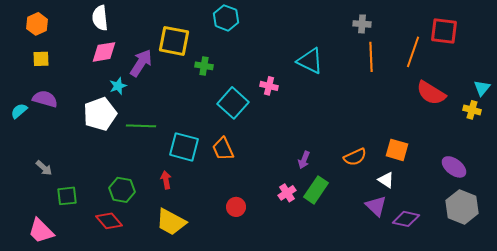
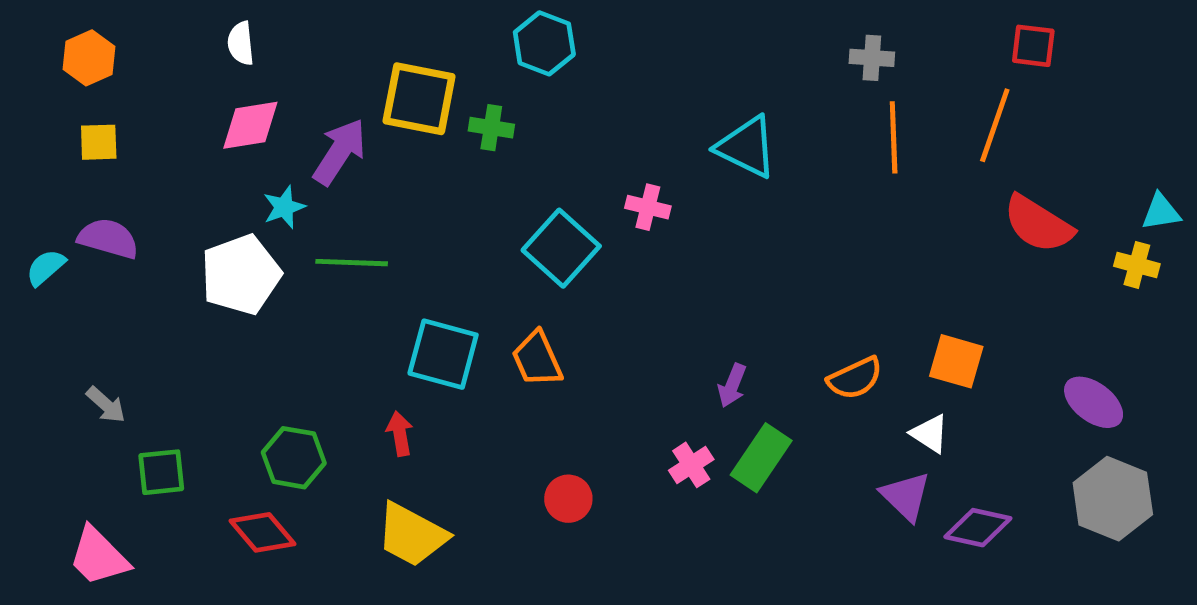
white semicircle: (100, 18) -> (241, 43), size x0.7
red square: (444, 31) -> (1033, 46), moved, size x0.7
green cross: (204, 66) -> (491, 128), moved
cyan triangle: (482, 88) -> (1161, 212), turned 42
green line: (141, 126) -> (352, 263), moved

